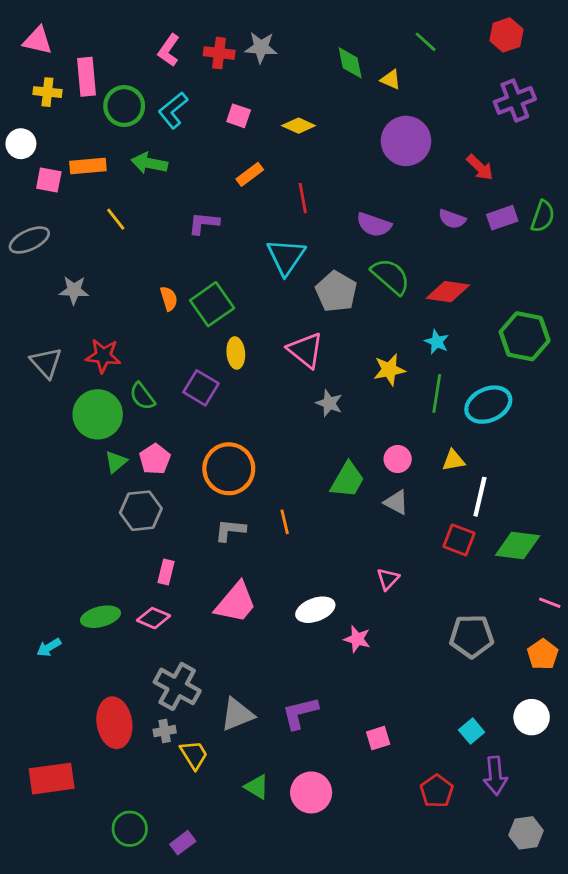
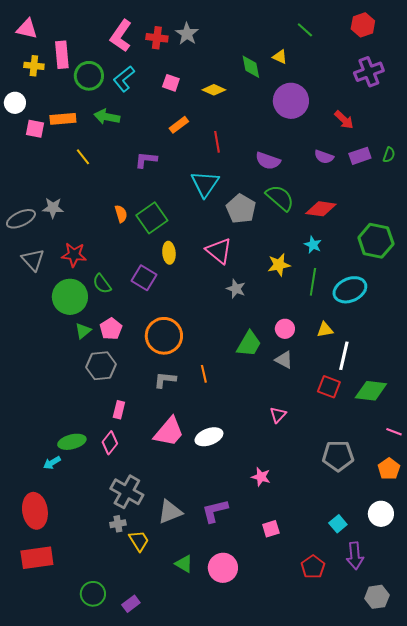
gray star: (261, 47) -> (187, 34), turned 30
pink L-shape: (169, 50) -> (121, 36), size x1.4
green diamond: (350, 63) -> (251, 67), moved
green semicircle: (543, 216) -> (389, 155), size x0.7
gray ellipse: (29, 240) -> (21, 219), moved
white ellipse: (315, 610) -> (209, 437), moved
pink diamond: (153, 618) -> (110, 443), turned -75
pink star: (357, 639) -> (261, 477), moved
cyan arrow: (49, 647) -> (52, 463), moved
red ellipse: (114, 723) -> (35, 511), moved

